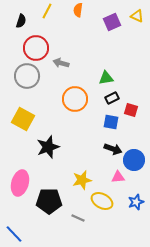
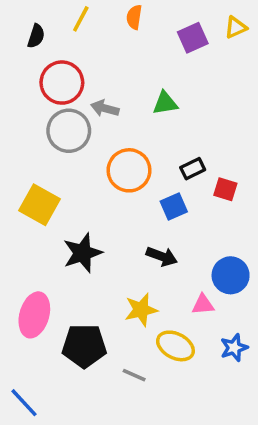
yellow triangle: (137, 16) -> (236, 27), turned -48
gray circle: (27, 76) -> (69, 131), moved
green triangle: (106, 78) -> (165, 103), moved
blue square: (111, 122) -> (174, 206), moved, turned -35
black arrow: (113, 149) -> (162, 256), moved

